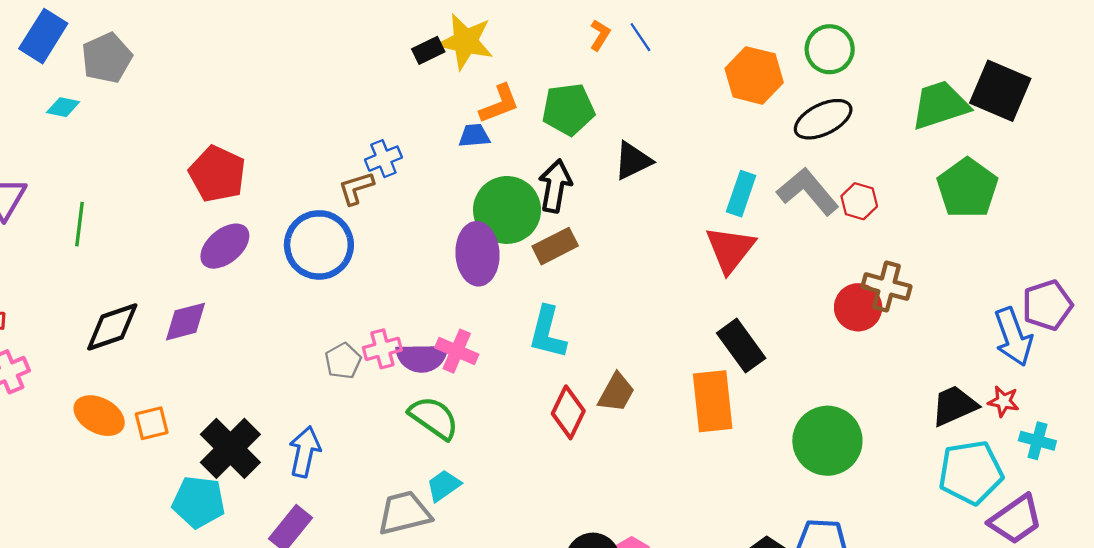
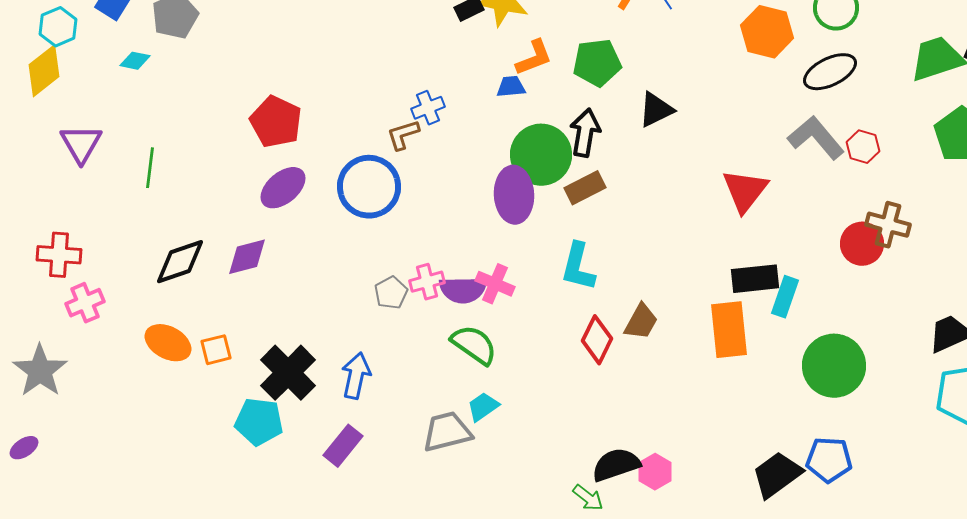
cyan rectangle: (741, 194) -> (785, 297), moved
black rectangle: (741, 346) -> (755, 279), turned -60

